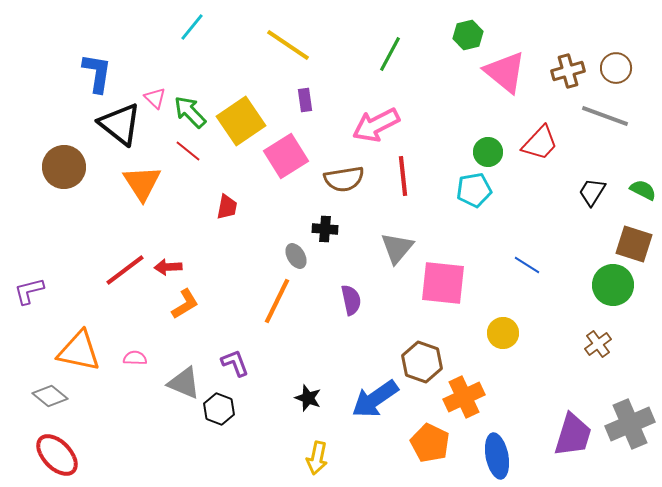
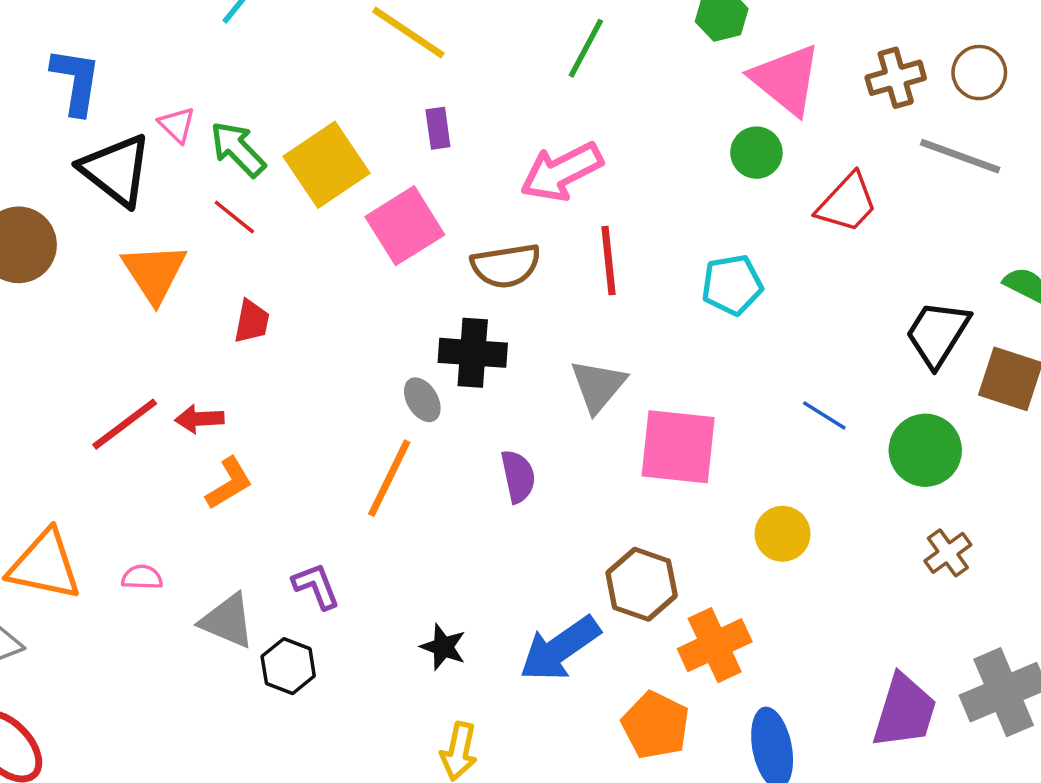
green circle: (488, 152) -> (756, 153), moved
black trapezoid: (592, 192) -> (937, 334), moved, size x1.4
red trapezoid: (227, 207) -> (252, 321), moved
black cross: (325, 229) -> (473, 353), size x1.5
green circle: (613, 285) -> (925, 450), moved

